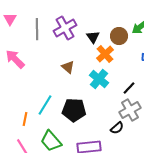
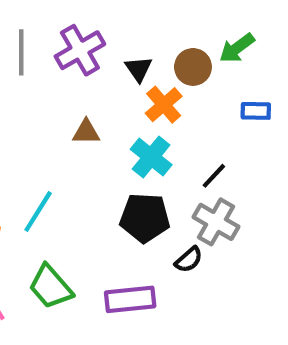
brown triangle: (68, 67) -> (86, 132), turned -40
black pentagon: (74, 110) -> (145, 218), moved
gray cross: (130, 110) -> (216, 222), turned -30

